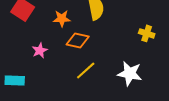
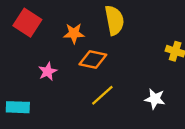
white star: (130, 73) -> (155, 99), size x0.7

